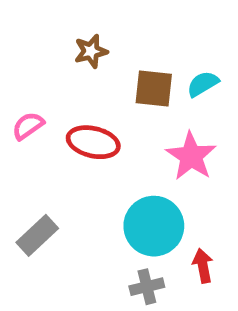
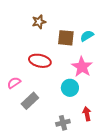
pink semicircle: (28, 126) -> (14, 83), moved
cyan circle: (154, 226) -> (70, 88), moved, size x0.7
gray rectangle: (37, 235) -> (30, 101), moved

